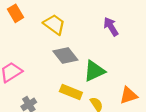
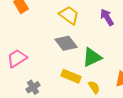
yellow trapezoid: (54, 24) -> (69, 15), moved

